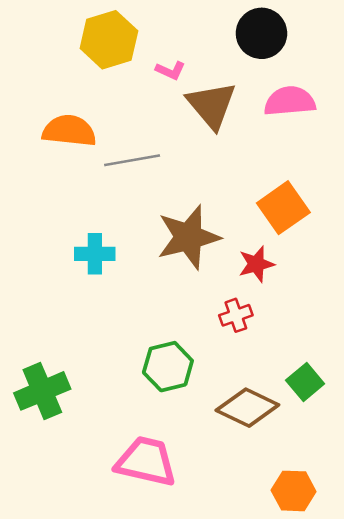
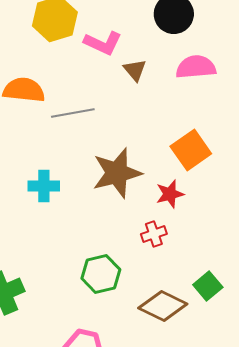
pink L-shape: (170, 70) -> (103, 43), size x1.6
brown triangle: (211, 105) -> (135, 70), size x0.6

